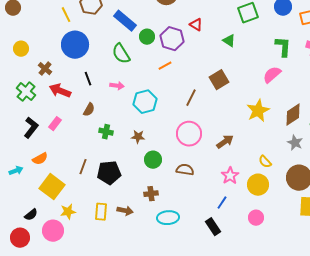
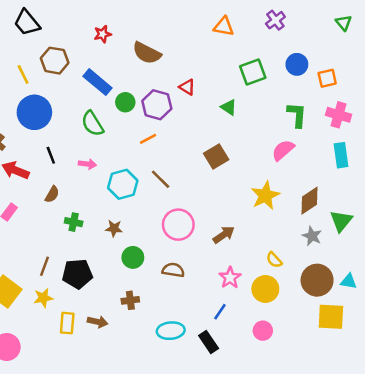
brown line: (191, 98) -> (161, 179), moved, turned -72
yellow star: (68, 212) -> (43, 298), moved
cyan ellipse: (168, 218) -> (171, 331), moved

